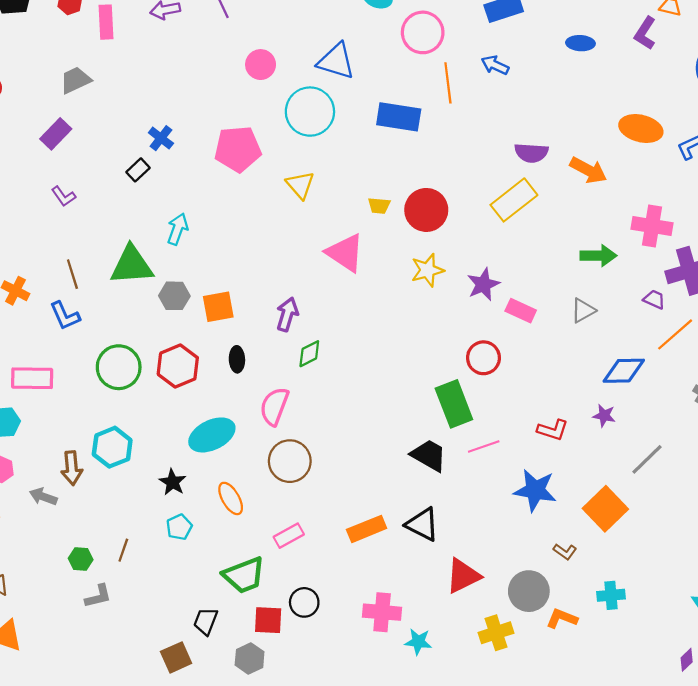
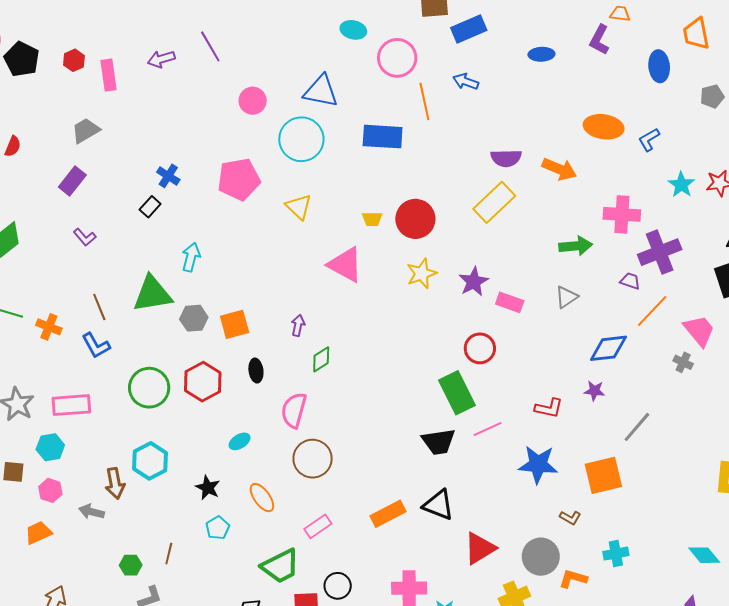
purple arrow: (287, 314) -> (298, 325), size x0.7
cyan ellipse: (212, 435) -> (240, 441), size x0.5
black trapezoid: (429, 455) -> (438, 442), turned 147
orange square: (605, 509) -> (603, 475), turned 36

